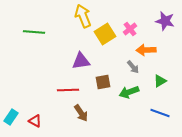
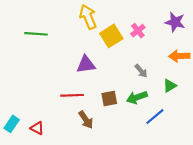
orange arrow: (146, 50) -> (179, 56), moved
brown square: (103, 82) -> (109, 98), moved
blue line: (160, 113) -> (155, 117), moved, turned -60

